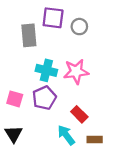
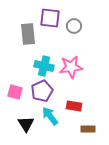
red rectangle: (79, 114) -> (74, 106), turned -35
black triangle: (14, 134) -> (26, 124), moved
cyan arrow: (66, 135) -> (50, 116), moved

